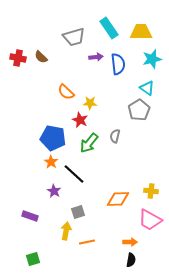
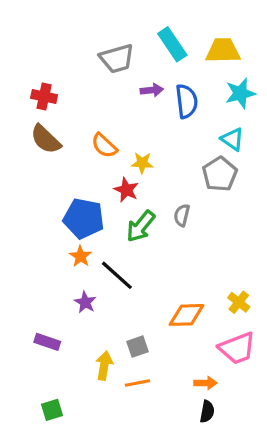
brown semicircle: (41, 57) -> (46, 139), moved, size x1.5
red cross: (18, 58) -> (44, 96), moved
yellow cross: (151, 191) -> (239, 302), turned 32
gray square: (78, 212) -> (137, 347), moved
pink trapezoid: (150, 220) -> (237, 348), turned -50

